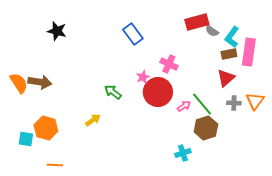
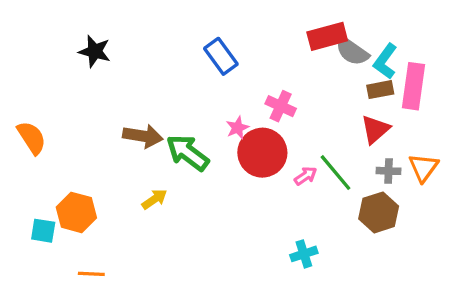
gray semicircle: (212, 31) -> (352, 51), size x1.5
brown arrow: (40, 82) -> (143, 136), moved
green arrow: (113, 92) -> (188, 153), size x1.5
brown hexagon: (206, 128) -> (379, 212), moved

